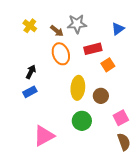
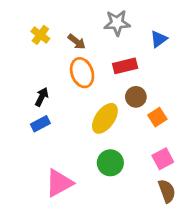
gray star: (77, 24) -> (117, 23), moved
orange square: (108, 65) -> (157, 117), moved
yellow ellipse: (78, 88) -> (105, 118), turned 30
brown circle: (101, 96) -> (136, 97), moved

